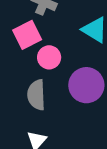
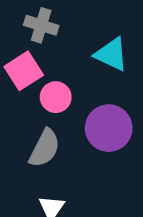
gray semicircle: (36, 95) -> (45, 148), turned -144

